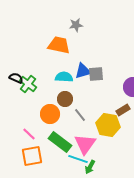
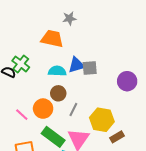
green cross: (28, 84) -> (21, 64), moved
brown rectangle: (123, 110) -> (117, 137), moved
gray line: (80, 115) -> (73, 110), turned 64
pink line: (29, 134) -> (22, 115), moved

